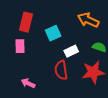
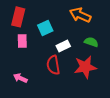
pink rectangle: (20, 46) -> (22, 41), moved

